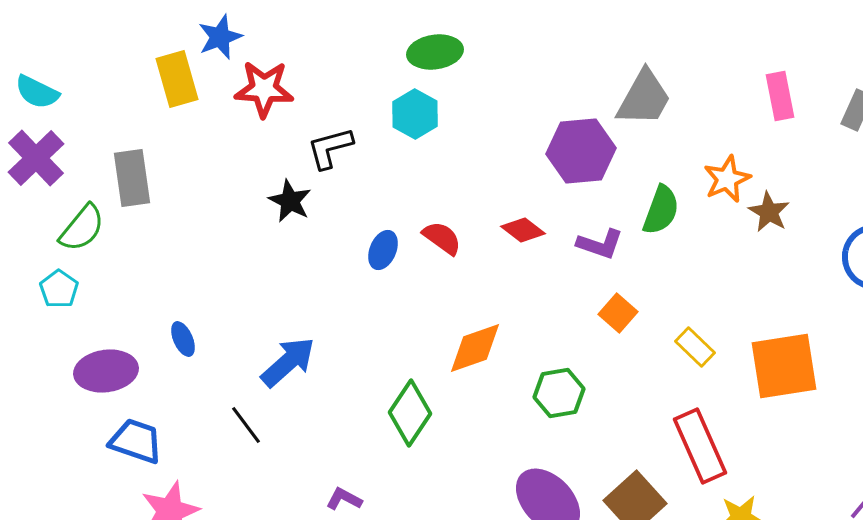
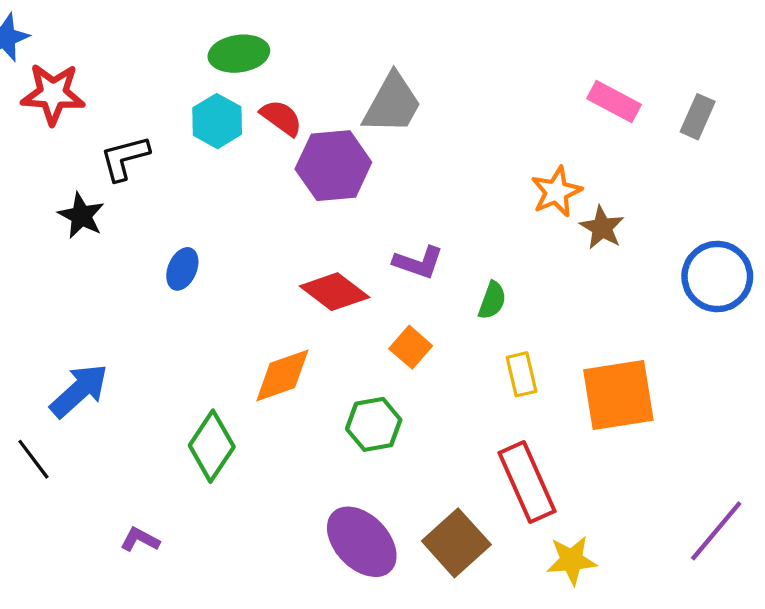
pink rectangle: (780, 96) -> (614, 101), turned -51
gray trapezoid: (644, 98) -> (392, 104), moved
purple hexagon: (581, 151) -> (333, 166), moved
green semicircle: (661, 210) -> (492, 300), moved, size x0.7
red diamond: (523, 230) -> (335, 292), moved, size x1.4
red semicircle: (442, 238) -> (281, 118), moved
orange square: (618, 313) -> (411, 347), moved
yellow rectangle: (695, 347) -> (522, 374), turned 33

